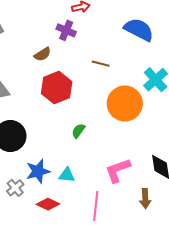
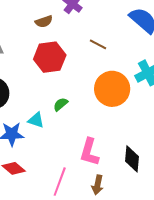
pink L-shape: (118, 170) -> (89, 152), turned -68
cyan triangle: (67, 175) -> (36, 120), moved
brown arrow: (145, 199) -> (98, 185), moved

